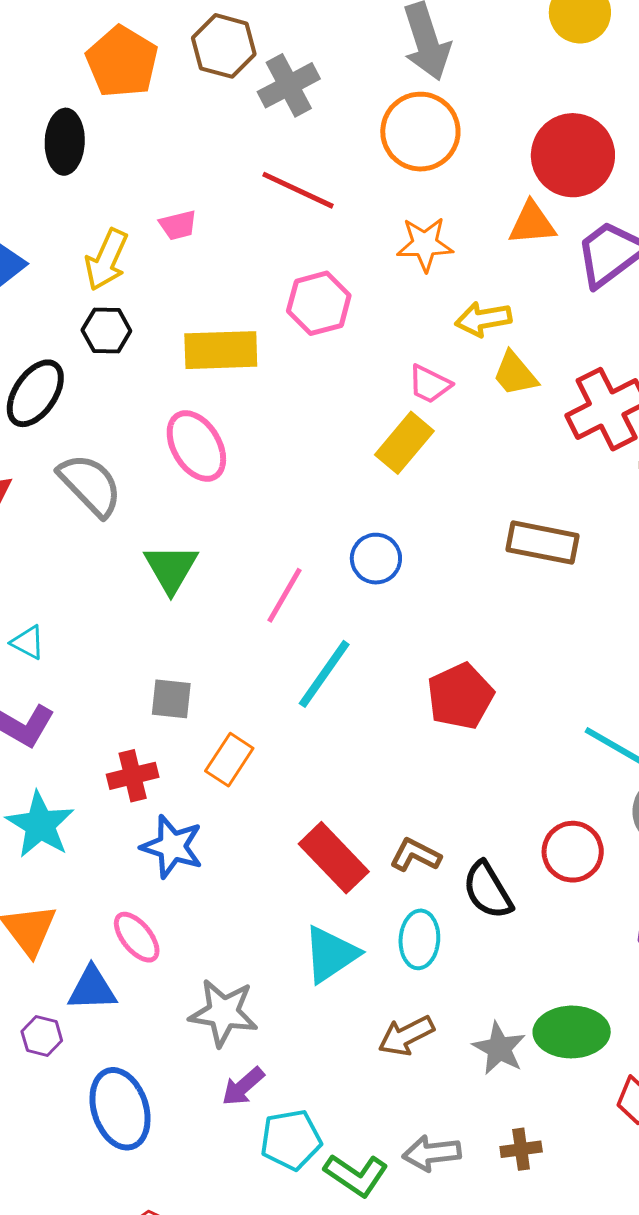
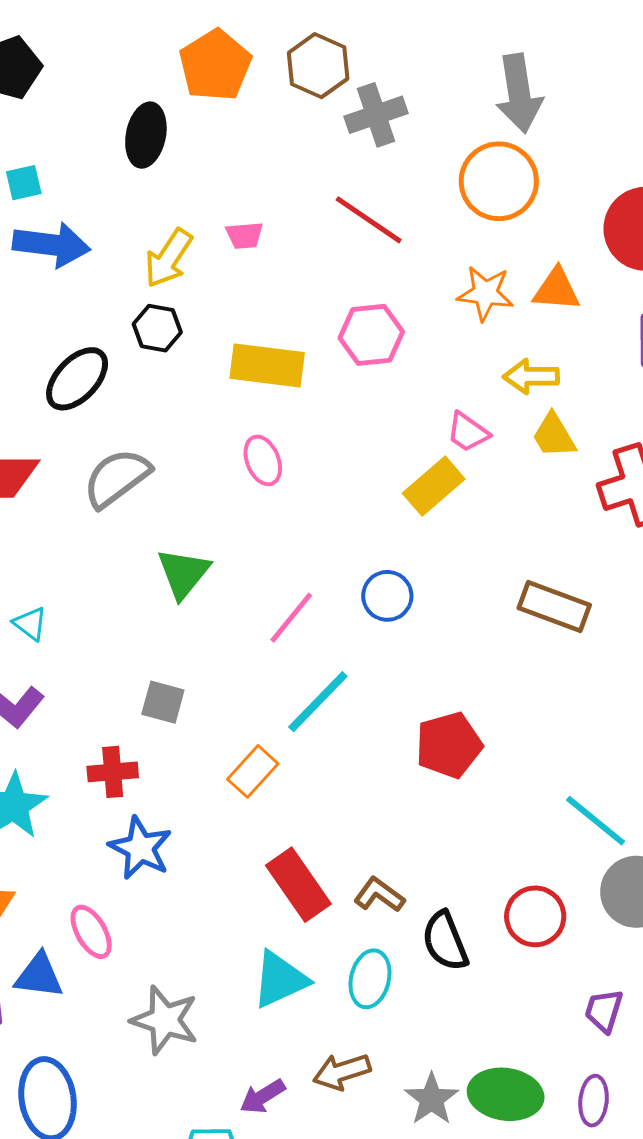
orange triangle: (532, 223) -> (556, 289), moved
pink ellipse: (196, 446) -> (263, 460), moved, size x0.7
gray semicircle: (90, 485) -> (117, 478), turned -92
orange rectangle: (229, 760) -> (253, 771), moved
purple arrow: (243, 1086) -> (263, 1096), moved

